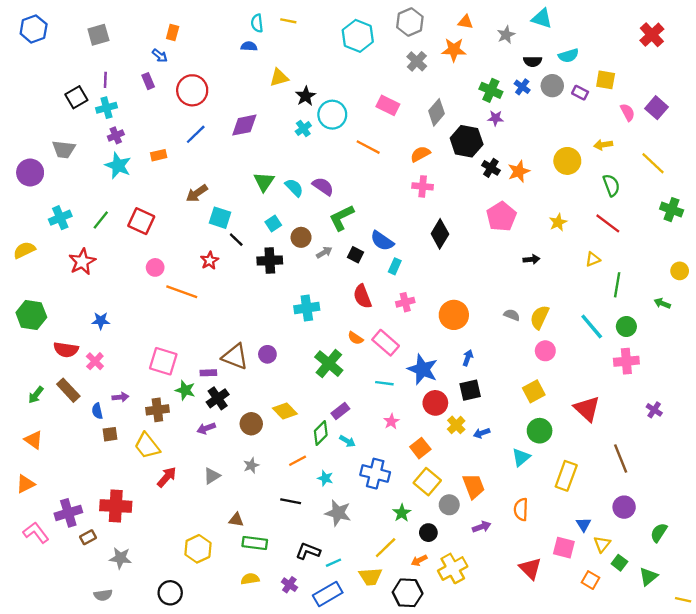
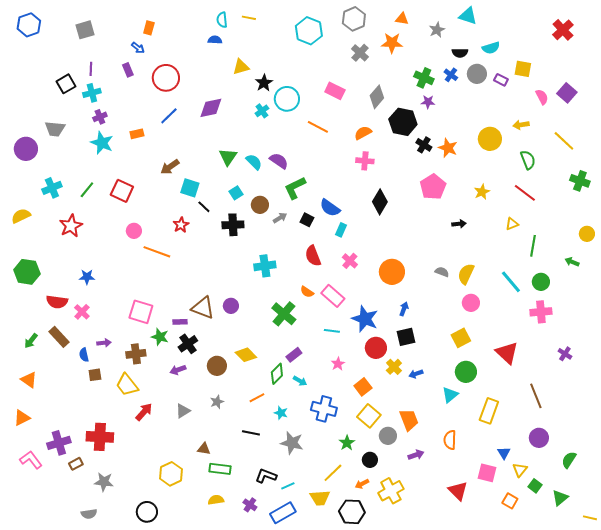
orange star: (519, 171) -> (448, 148), turned -30
pink cross: (405, 302) -> (350, 261), turned -35

